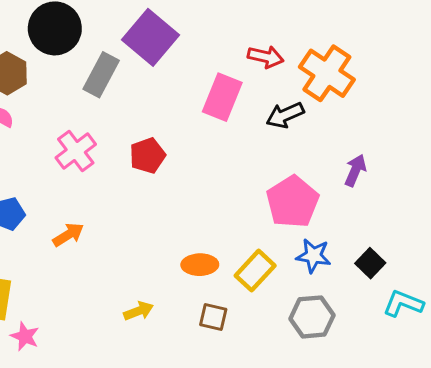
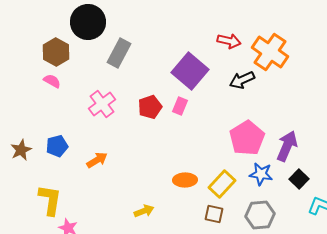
purple square: (150, 37) -> (190, 71), moved
pink rectangle: (222, 97) -> (180, 106), moved, size x0.6
purple arrow: (355, 170) -> (287, 146), moved, size x1.4
brown square: (213, 317) -> (214, 214), moved

